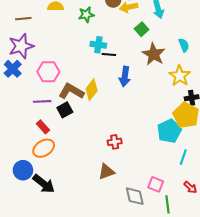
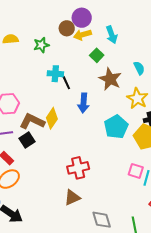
black line: (109, 55) -> (66, 83), turned 64
cyan pentagon: (169, 131) -> (116, 127), moved
red cross: (115, 142) -> (78, 168), size x1.5
pink square: (156, 184) -> (136, 171), moved

